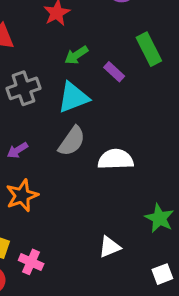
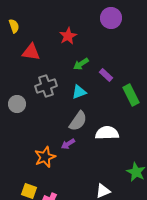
green rectangle: (149, 49) -> (131, 95), moved
cyan triangle: (73, 97) -> (79, 92), size x0.7
purple arrow: (17, 150) -> (68, 144), moved

